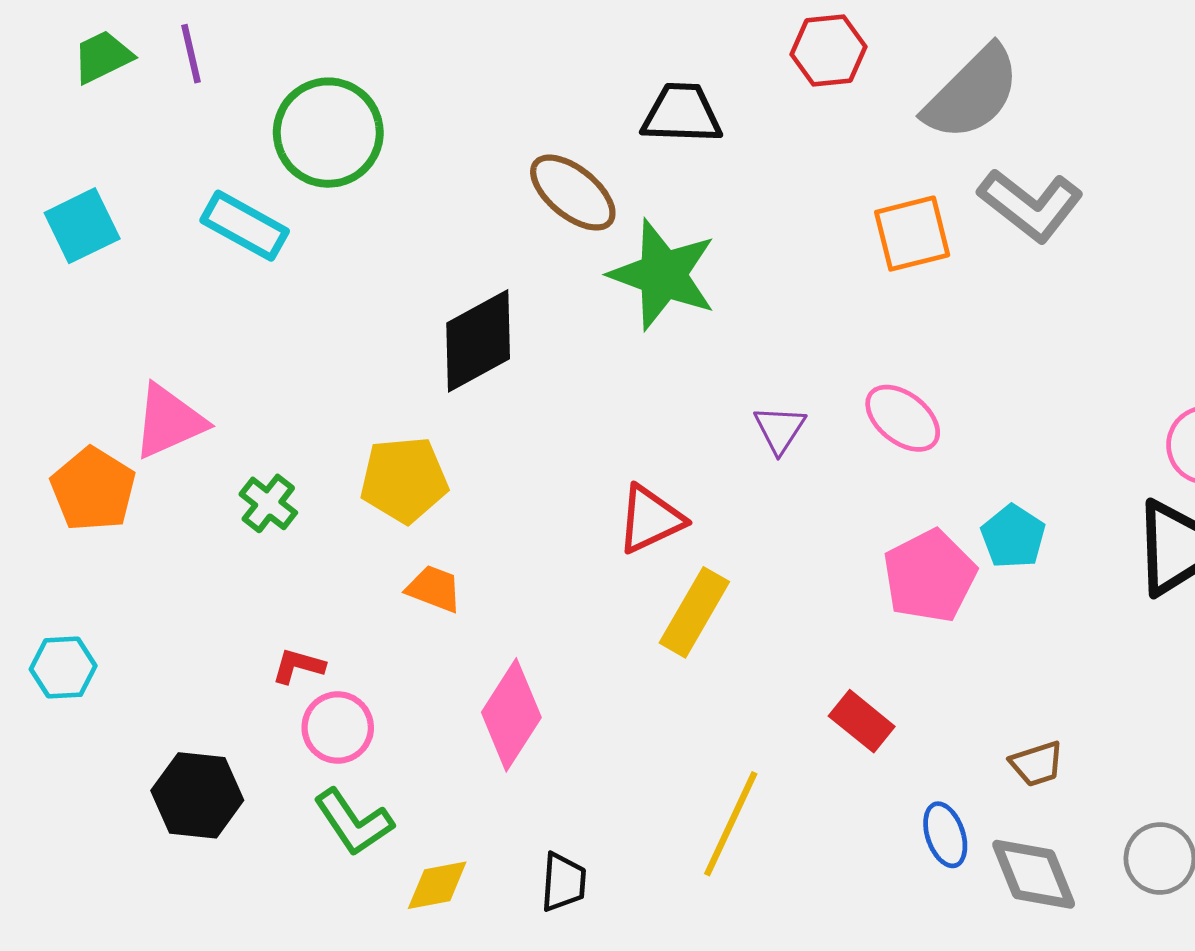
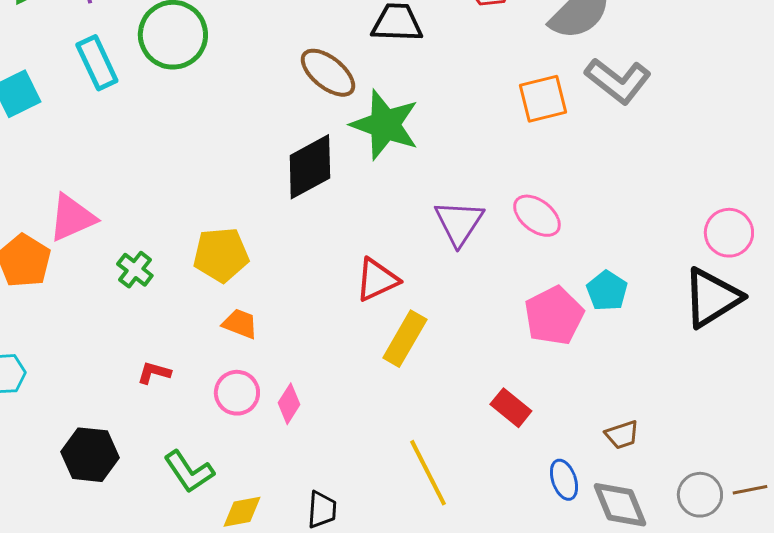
cyan rectangle: (245, 226) -> (97, 63), moved, turned 36
black diamond: (478, 341) -> (310, 167), moved
purple triangle: (780, 429) -> (459, 223), size x1.5
pink diamond: (511, 715) -> (289, 404), size x0.6
pink circle: (338, 728) -> (237, 393), moved
yellow line: (731, 824) -> (428, 473), turned -52

